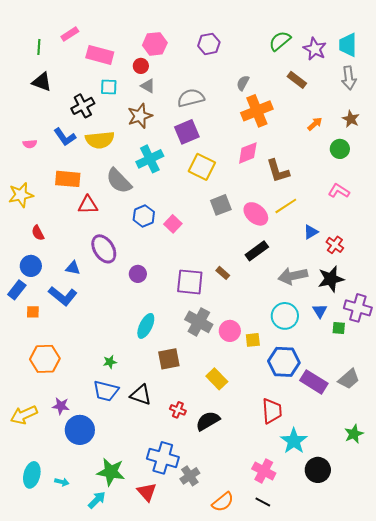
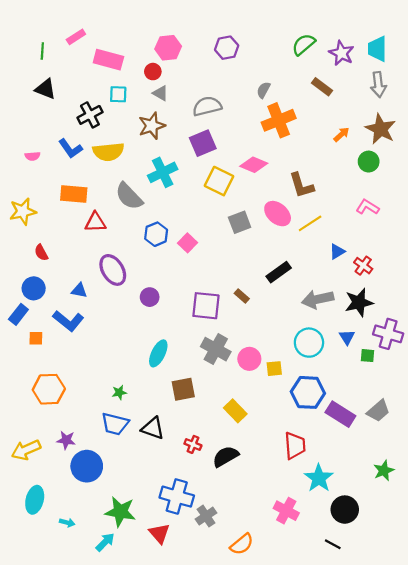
brown star: (351, 119) -> (381, 129), size x1.6
pink diamond: (248, 153) -> (254, 165), moved, turned 45
pink ellipse: (256, 214) -> (278, 214), moved
cyan ellipse: (32, 475) -> (35, 500), moved
black line: (263, 502) -> (333, 544), moved

